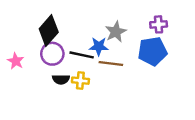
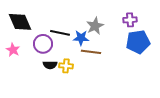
black diamond: (49, 31) -> (20, 22), moved, turned -65
blue pentagon: (152, 51) -> (138, 42), moved
black line: (82, 55) -> (60, 33), moved

